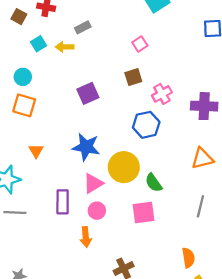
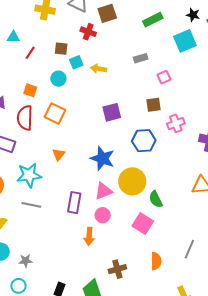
brown square: (19, 17) -> (61, 49), moved, turned -32
gray rectangle: (83, 27) -> (141, 58), moved
cyan circle: (23, 77) -> (58, 79), moved
blue hexagon: (146, 125) -> (144, 141), moved
gray line: (200, 206) -> (189, 249), moved
pink square: (144, 213) -> (143, 224), turned 30
orange semicircle: (188, 258) -> (156, 261), moved

